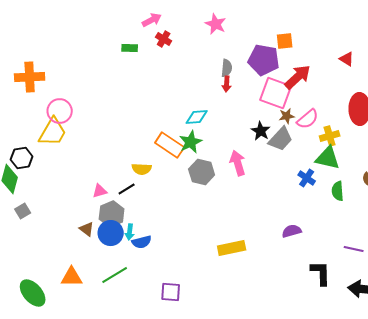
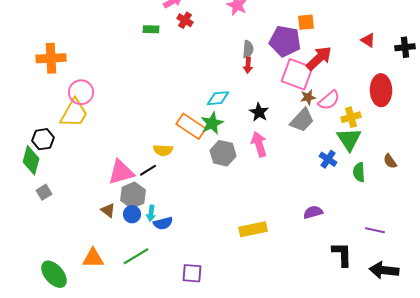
black star: (261, 131) -> (259, 112), moved
green triangle: (328, 158) -> (349, 139), turned 44
pink triangle: (100, 191) -> (121, 172), size x1.8
blue circle: (111, 233) -> (132, 214), size x0.7

